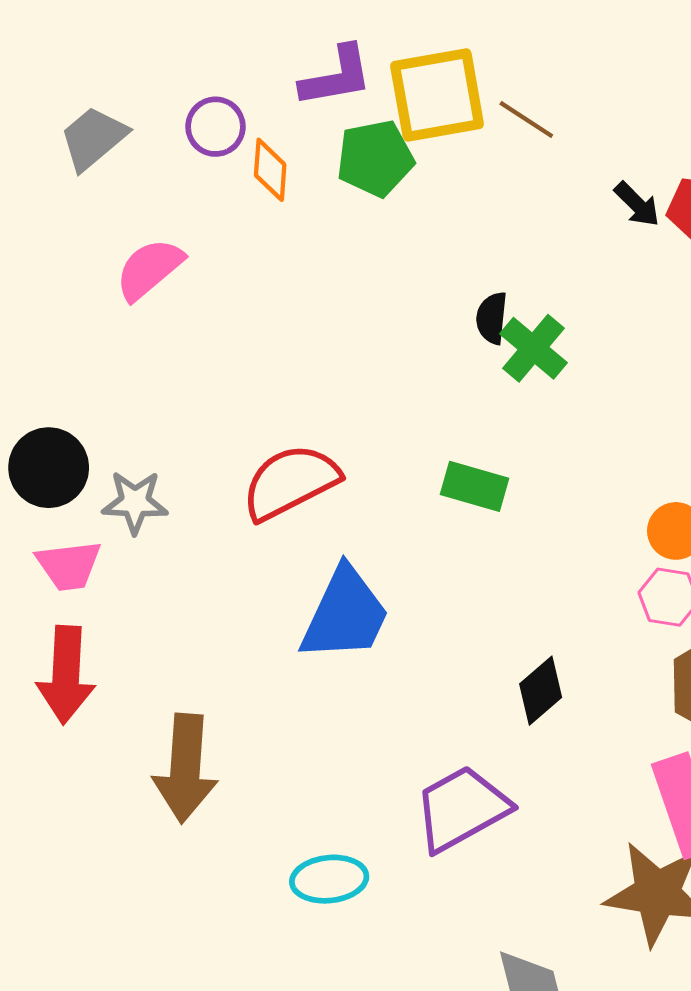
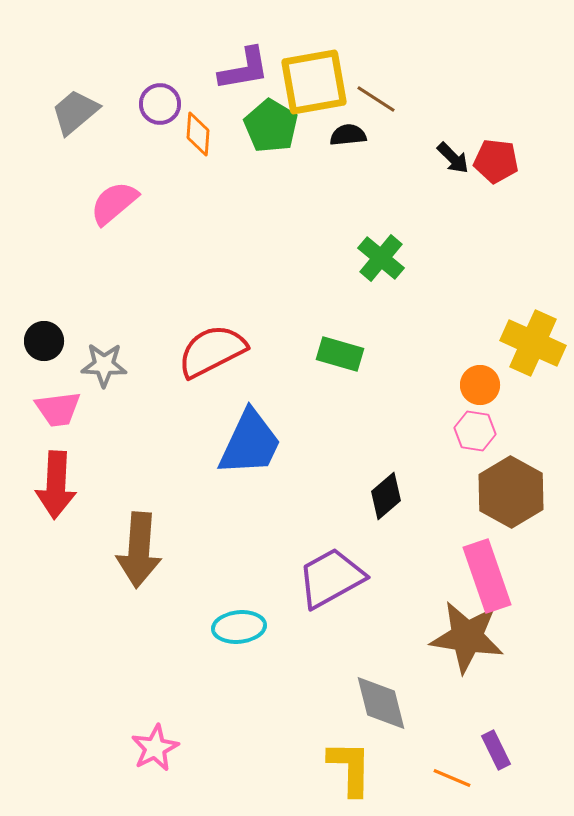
green pentagon: (375, 158) -> (271, 126), turned -30
black semicircle: (492, 318) -> (348, 135), moved, turned 78
black circle: (49, 468) -> (44, 341), size x0.7

